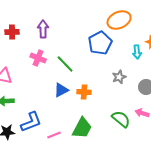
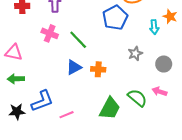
green trapezoid: (82, 128) -> (110, 108), moved

